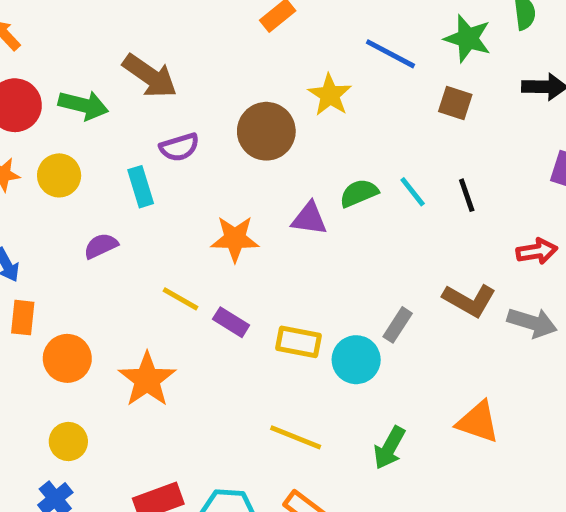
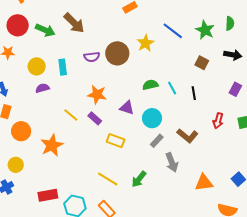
brown square: (455, 103) -> (202, 63), moved
purple semicircle: (179, 147) -> (92, 57), moved
yellow circle: (59, 175) -> (37, 66), moved
purple triangle: (309, 219) -> (127, 108), moved
red arrow: (537, 251) -> (218, 121), turned 105
purple rectangle: (231, 322) -> (95, 118), moved
gray arrow: (532, 323) -> (172, 162), moved, turned 42
cyan circle: (356, 360) -> (152, 118), moved
orange triangle: (478, 422) -> (204, 183), moved, turned -36
green arrow: (389, 448) -> (139, 179), moved

